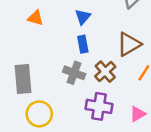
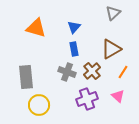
orange triangle: (35, 18) -> (36, 28), size x1.5
purple cross: (99, 106) -> (87, 99), turned -30
pink triangle: (138, 114) -> (118, 96), moved, turned -48

